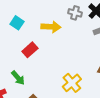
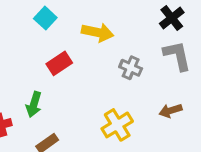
gray cross: (75, 13) -> (131, 68), moved
green arrow: (18, 78) -> (34, 104), turned 49

